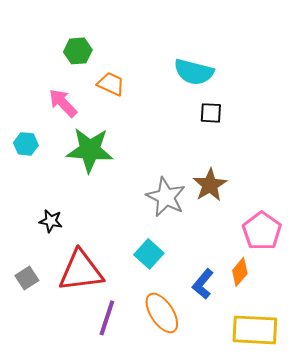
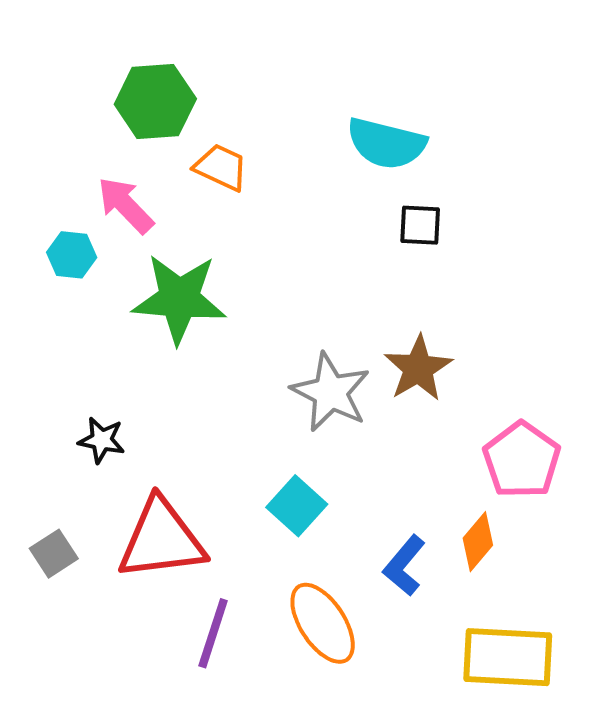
green hexagon: (78, 51) -> (155, 102), size x1.4
cyan hexagon: (26, 144) -> (72, 255), moved

